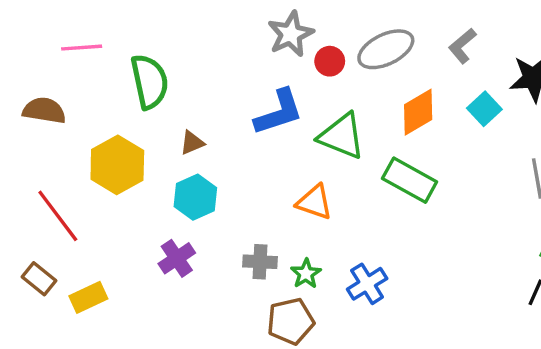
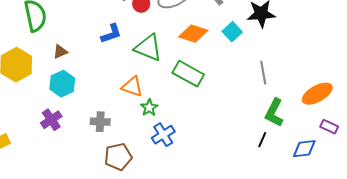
blue L-shape: (279, 112) -> (111, 34), size x0.7
orange diamond: (418, 112) -> (193, 34), turned 48
green star: (306, 274) -> (149, 108), moved

